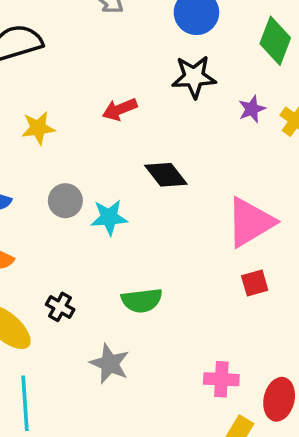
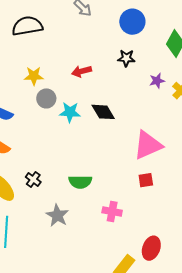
black star: (194, 77) -> (126, 58), size x0.7
gray circle: (65, 201) -> (46, 98), moved
cyan star: (109, 217) -> (70, 112), moved
pink cross: (221, 379) -> (112, 212), moved

